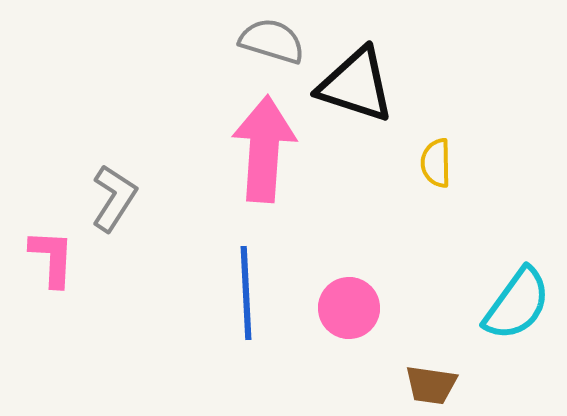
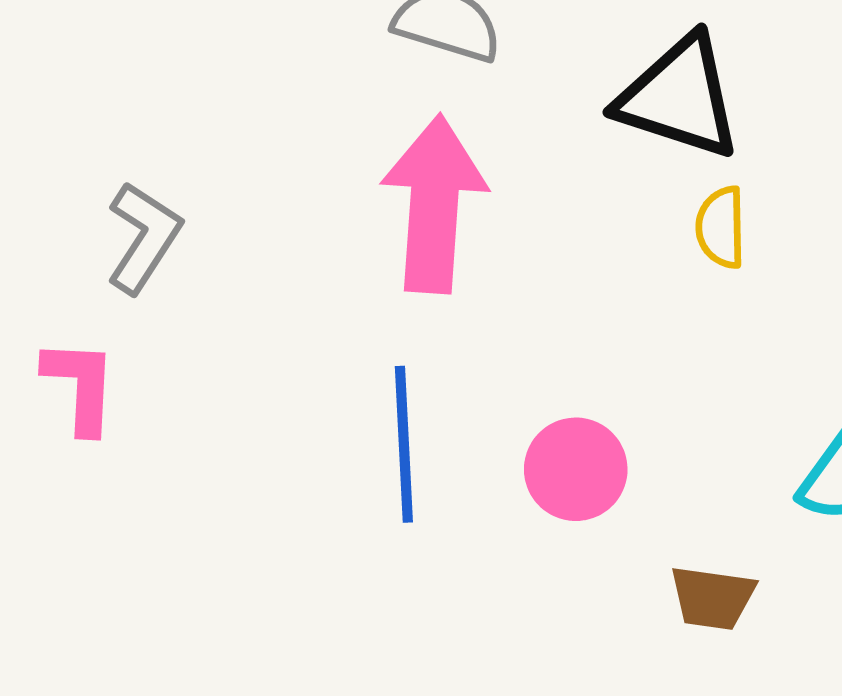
black triangle: (356, 85) -> (679, 97), moved
gray L-shape: (114, 198) -> (144, 237), moved

